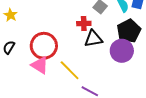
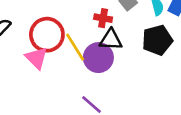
purple circle: (122, 51) -> (98, 58), moved
yellow line: (70, 70) -> (75, 47), moved

